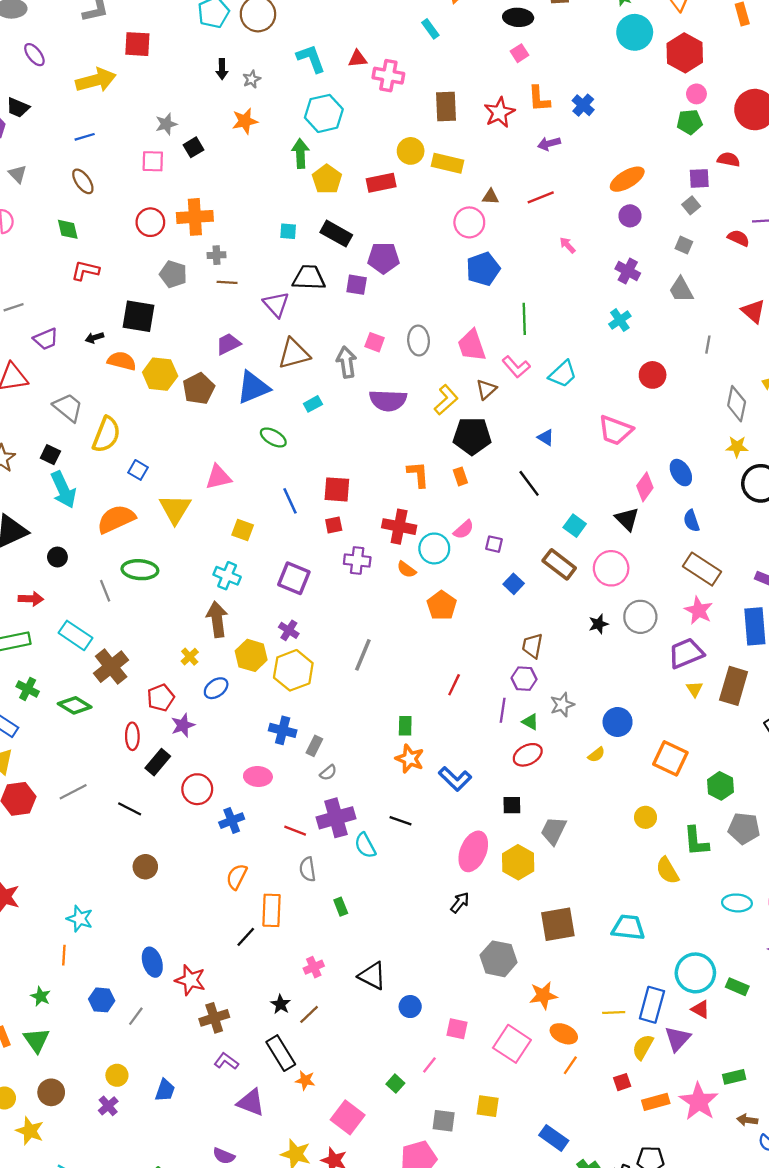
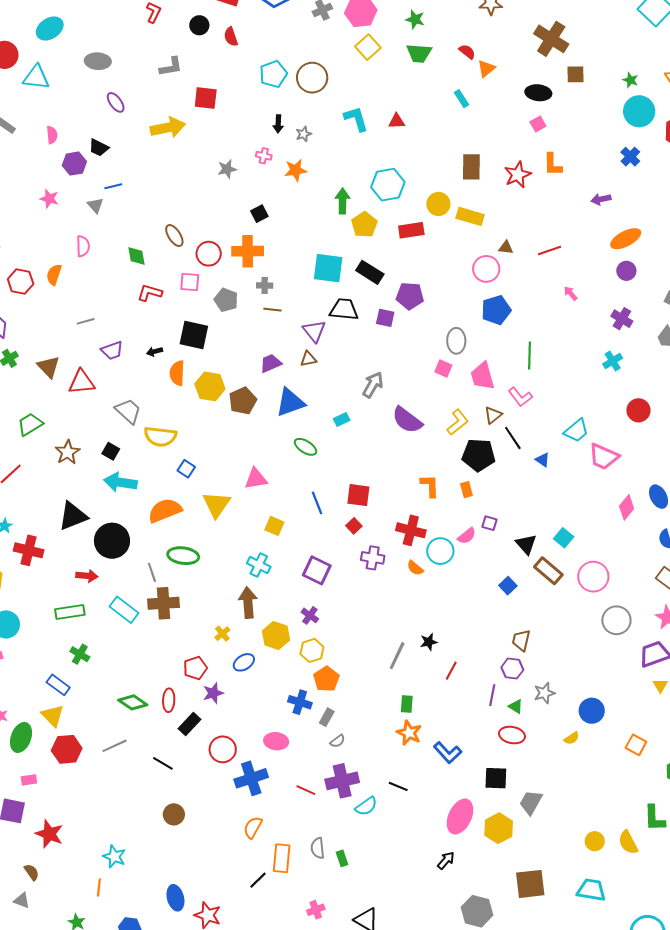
pink cross: (388, 76) -> (264, 156), moved, size x0.6
blue cross: (583, 105) -> (630, 157), moved
cyan hexagon: (324, 113) -> (388, 185), moved
blue line: (85, 137) -> (113, 186), moved
purple arrow: (549, 144) -> (601, 199), moved
black square: (193, 147) -> (259, 214), moved
pink square: (153, 161) -> (190, 282), moved
brown ellipse: (83, 181) -> (174, 236), moved
cyan square: (288, 231) -> (328, 268), size x2.0
gray ellipse: (419, 340) -> (456, 341), moved
pink square: (375, 342) -> (443, 368), moved
brown triangle: (294, 354) -> (308, 359), moved, size x0.6
orange semicircle: (122, 361) -> (177, 373), turned -105
gray arrow: (347, 362) -> (373, 385), turned 36
cyan trapezoid: (563, 374) -> (576, 431), moved
purple semicircle: (388, 400) -> (407, 420), turned 32
yellow semicircle: (106, 435) -> (160, 436), turned 72
black line: (529, 483) -> (513, 438), moved
cyan arrow: (63, 490) -> (120, 482), turned 120
black triangle: (627, 519) -> (526, 544), moved
red square: (334, 525) -> (354, 526), turned -35
purple square: (494, 544) -> (489, 523), moved
black circle: (57, 557) -> (112, 541), size x2.0
orange pentagon: (442, 605) -> (326, 679), moved
black star: (598, 624) -> (429, 642), moved
gray line: (363, 655) -> (397, 656), moved
brown cross: (111, 667) -> (164, 603), moved, turned 32
yellow hexagon: (293, 670) -> (312, 650), size x0.7
green diamond: (75, 705) -> (133, 702), moved
red ellipse: (528, 755) -> (512, 735), turned 35
orange square: (670, 758) -> (636, 745), size x0.7
black square: (512, 805) -> (496, 778), size x1.4
yellow circle: (646, 817) -> (595, 841), moved
blue cross: (232, 821) -> (251, 778), size x1.5
cyan semicircle: (365, 845) -> (366, 806), turned -100
gray semicircle: (308, 869) -> (318, 848), moved

